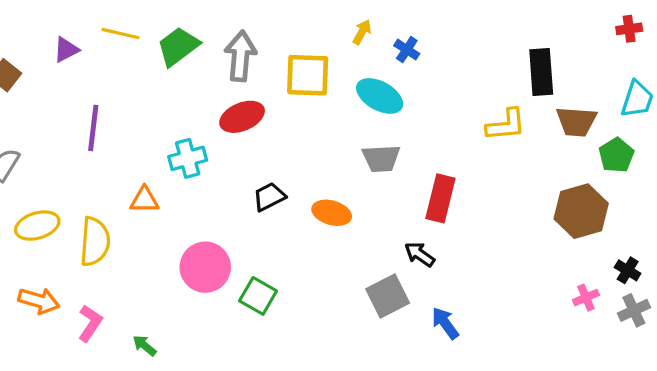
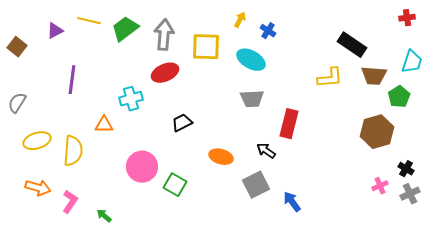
black rectangle: (541, 72) -> (352, 45), turned -52
orange ellipse: (332, 213) -> (221, 157), moved
black arrow: (420, 254) -> (266, 151), moved

